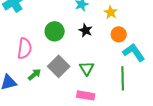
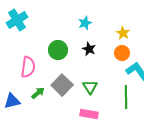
yellow star: (111, 12) -> (123, 33), moved

